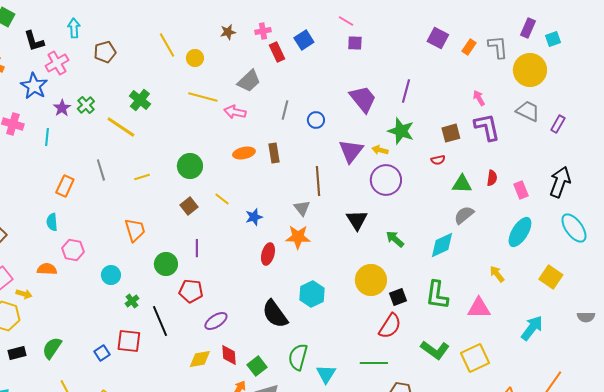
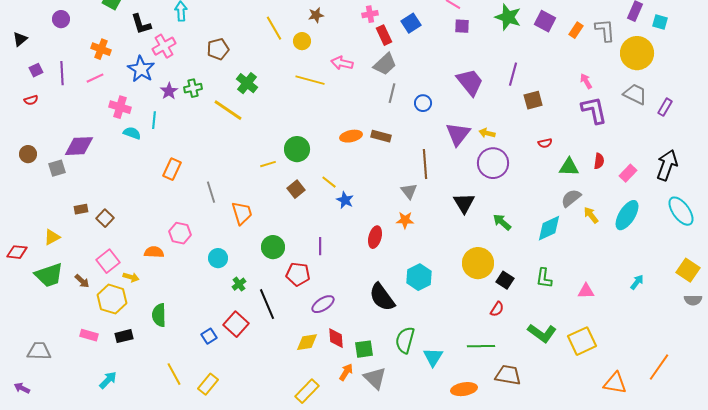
brown star: (228, 32) -> (316, 15), moved
cyan square: (553, 39) -> (660, 22), turned 35
brown pentagon: (105, 52) -> (218, 49), moved
gray trapezoid: (249, 81) -> (385, 64), moved
green cross: (86, 105) -> (193, 88), turned 30
pink arrow: (235, 112) -> (342, 63), moved
green star: (401, 131) -> (508, 17), moved
brown square: (451, 133) -> (533, 100), moved
brown rectangle: (274, 153) -> (381, 136), turned -66
gray line: (101, 170) -> (211, 192), moved
yellow line: (142, 177) -> (268, 164), moved
pink rectangle: (521, 190) -> (628, 173), turned 66
blue star: (254, 217) -> (345, 200), moved, turned -30
cyan semicircle: (52, 222) -> (132, 133), moved, turned 114
orange star: (298, 237) -> (405, 220), size x0.7
purple line: (197, 248) -> (320, 246), moved
yellow arrow: (497, 274) -> (591, 215), moved
yellow square: (551, 277) -> (688, 270), moved
green L-shape: (437, 295) -> (544, 278), size x0.7
black square: (398, 297) -> (505, 280), turned -36
pink triangle: (479, 308) -> (586, 291), size x0.7
red semicircle: (390, 326) -> (497, 309), size x0.6
cyan arrow: (532, 328) -> (637, 282), moved, size x0.6
red square: (129, 341) -> (236, 324), turned 35
green semicircle: (52, 348) -> (159, 315), moved, turned -35
green square: (257, 366) -> (364, 349), turned 30

